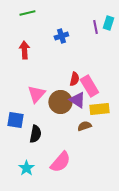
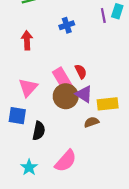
red semicircle: (74, 79) -> (81, 72), turned -40
pink rectangle: (89, 86) -> (62, 79), moved
pink triangle: (36, 94) -> (28, 88), moved

